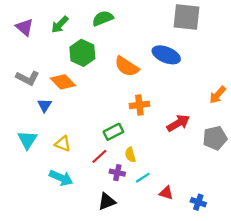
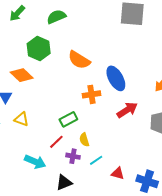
green arrow: (60, 25) -> (17, 13), moved
blue ellipse: (166, 55) -> (116, 78), moved, turned 40
yellow triangle: (63, 144) -> (21, 119), moved
cyan arrow: (61, 178) -> (35, 162), moved
blue cross: (198, 202) -> (147, 181), size x1.5

